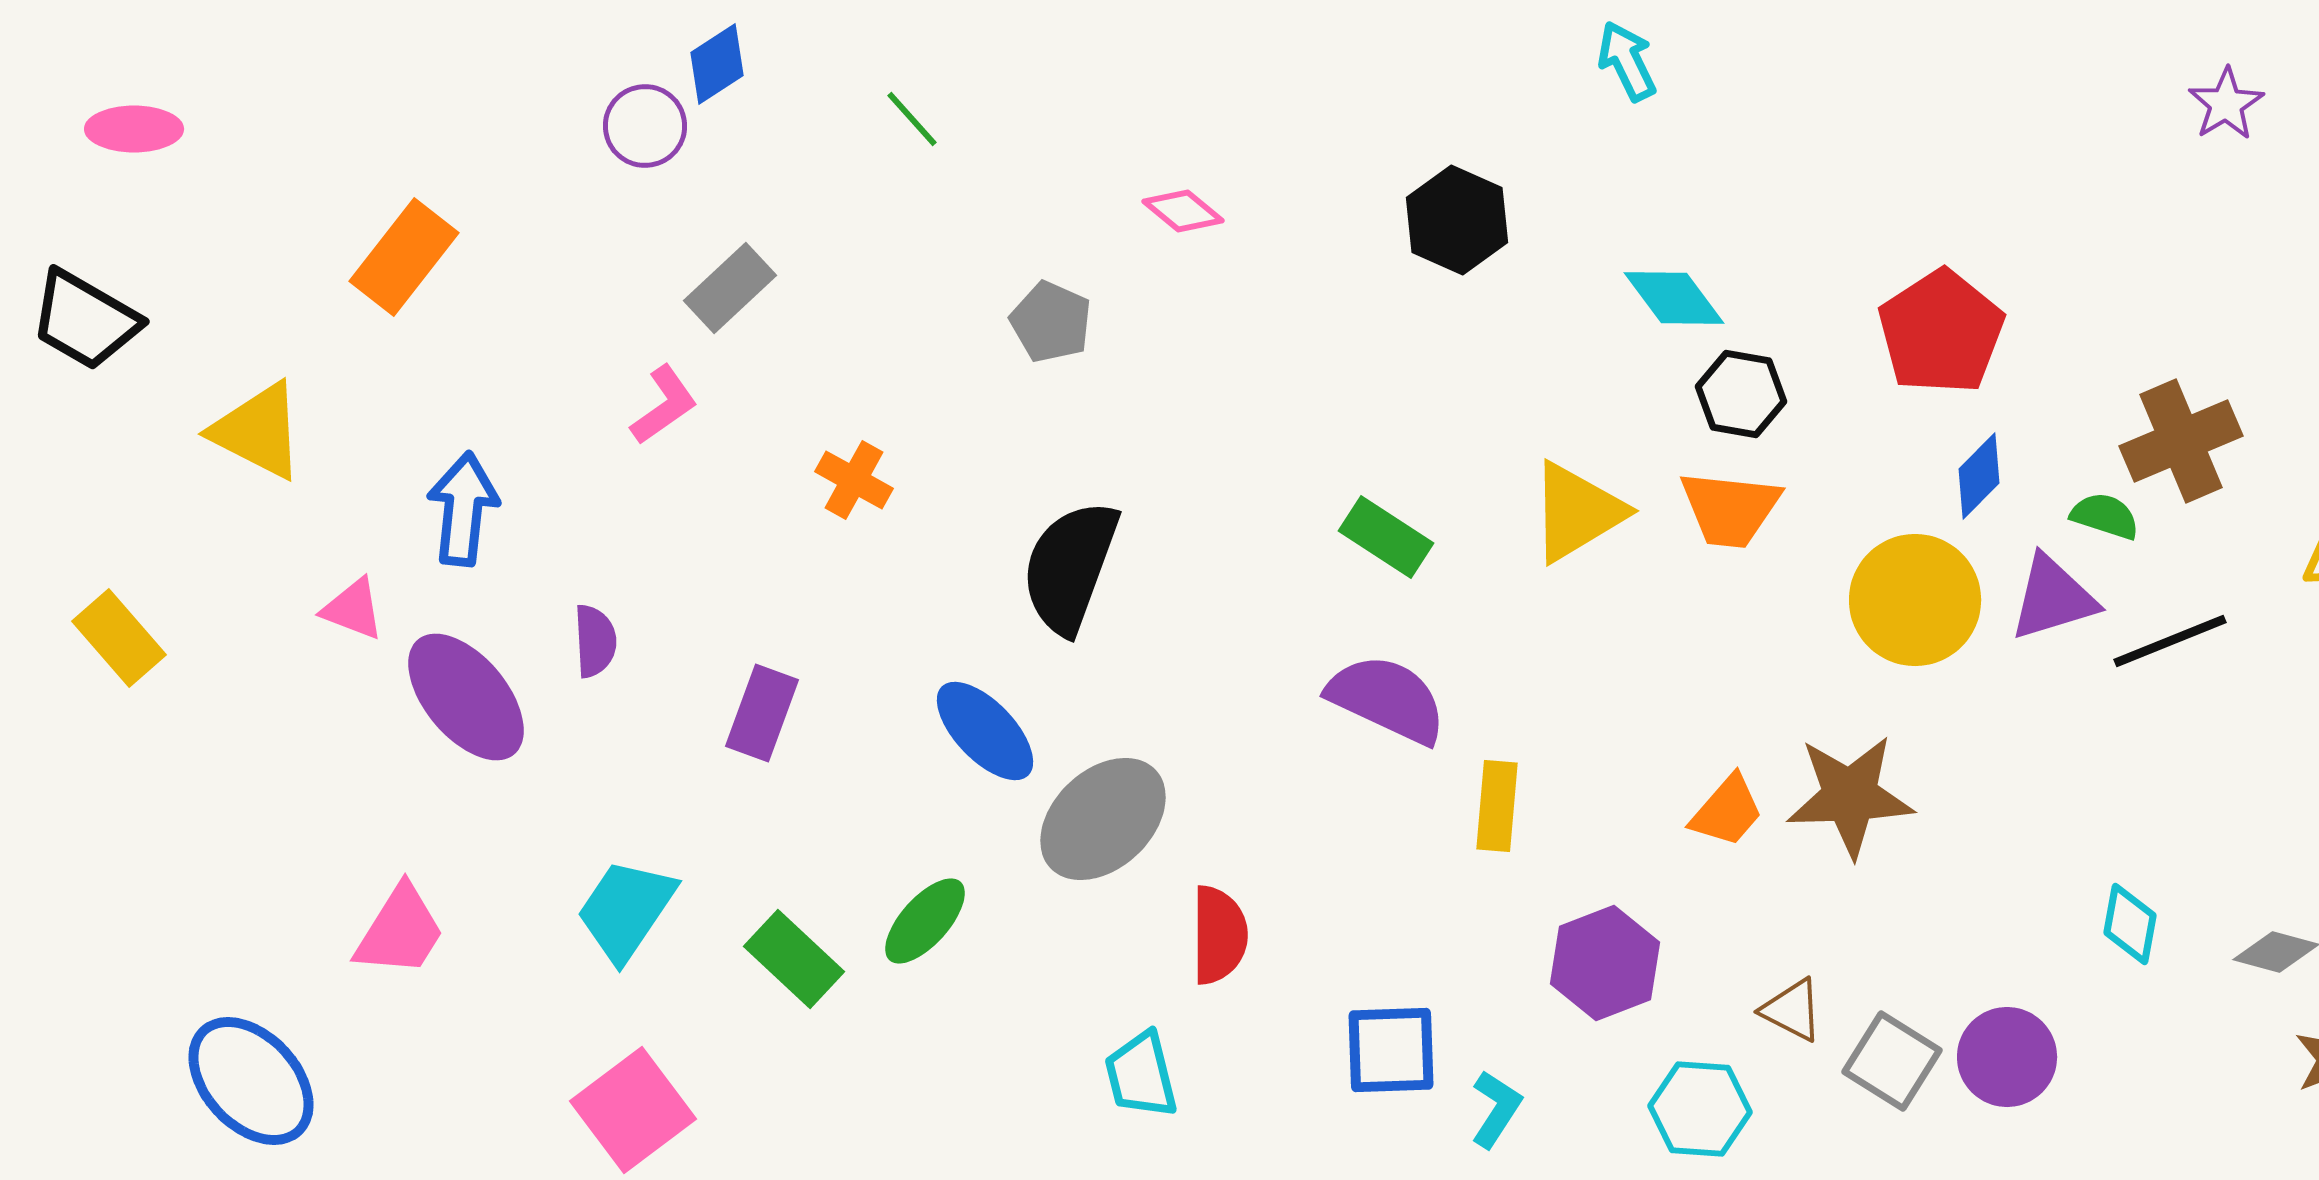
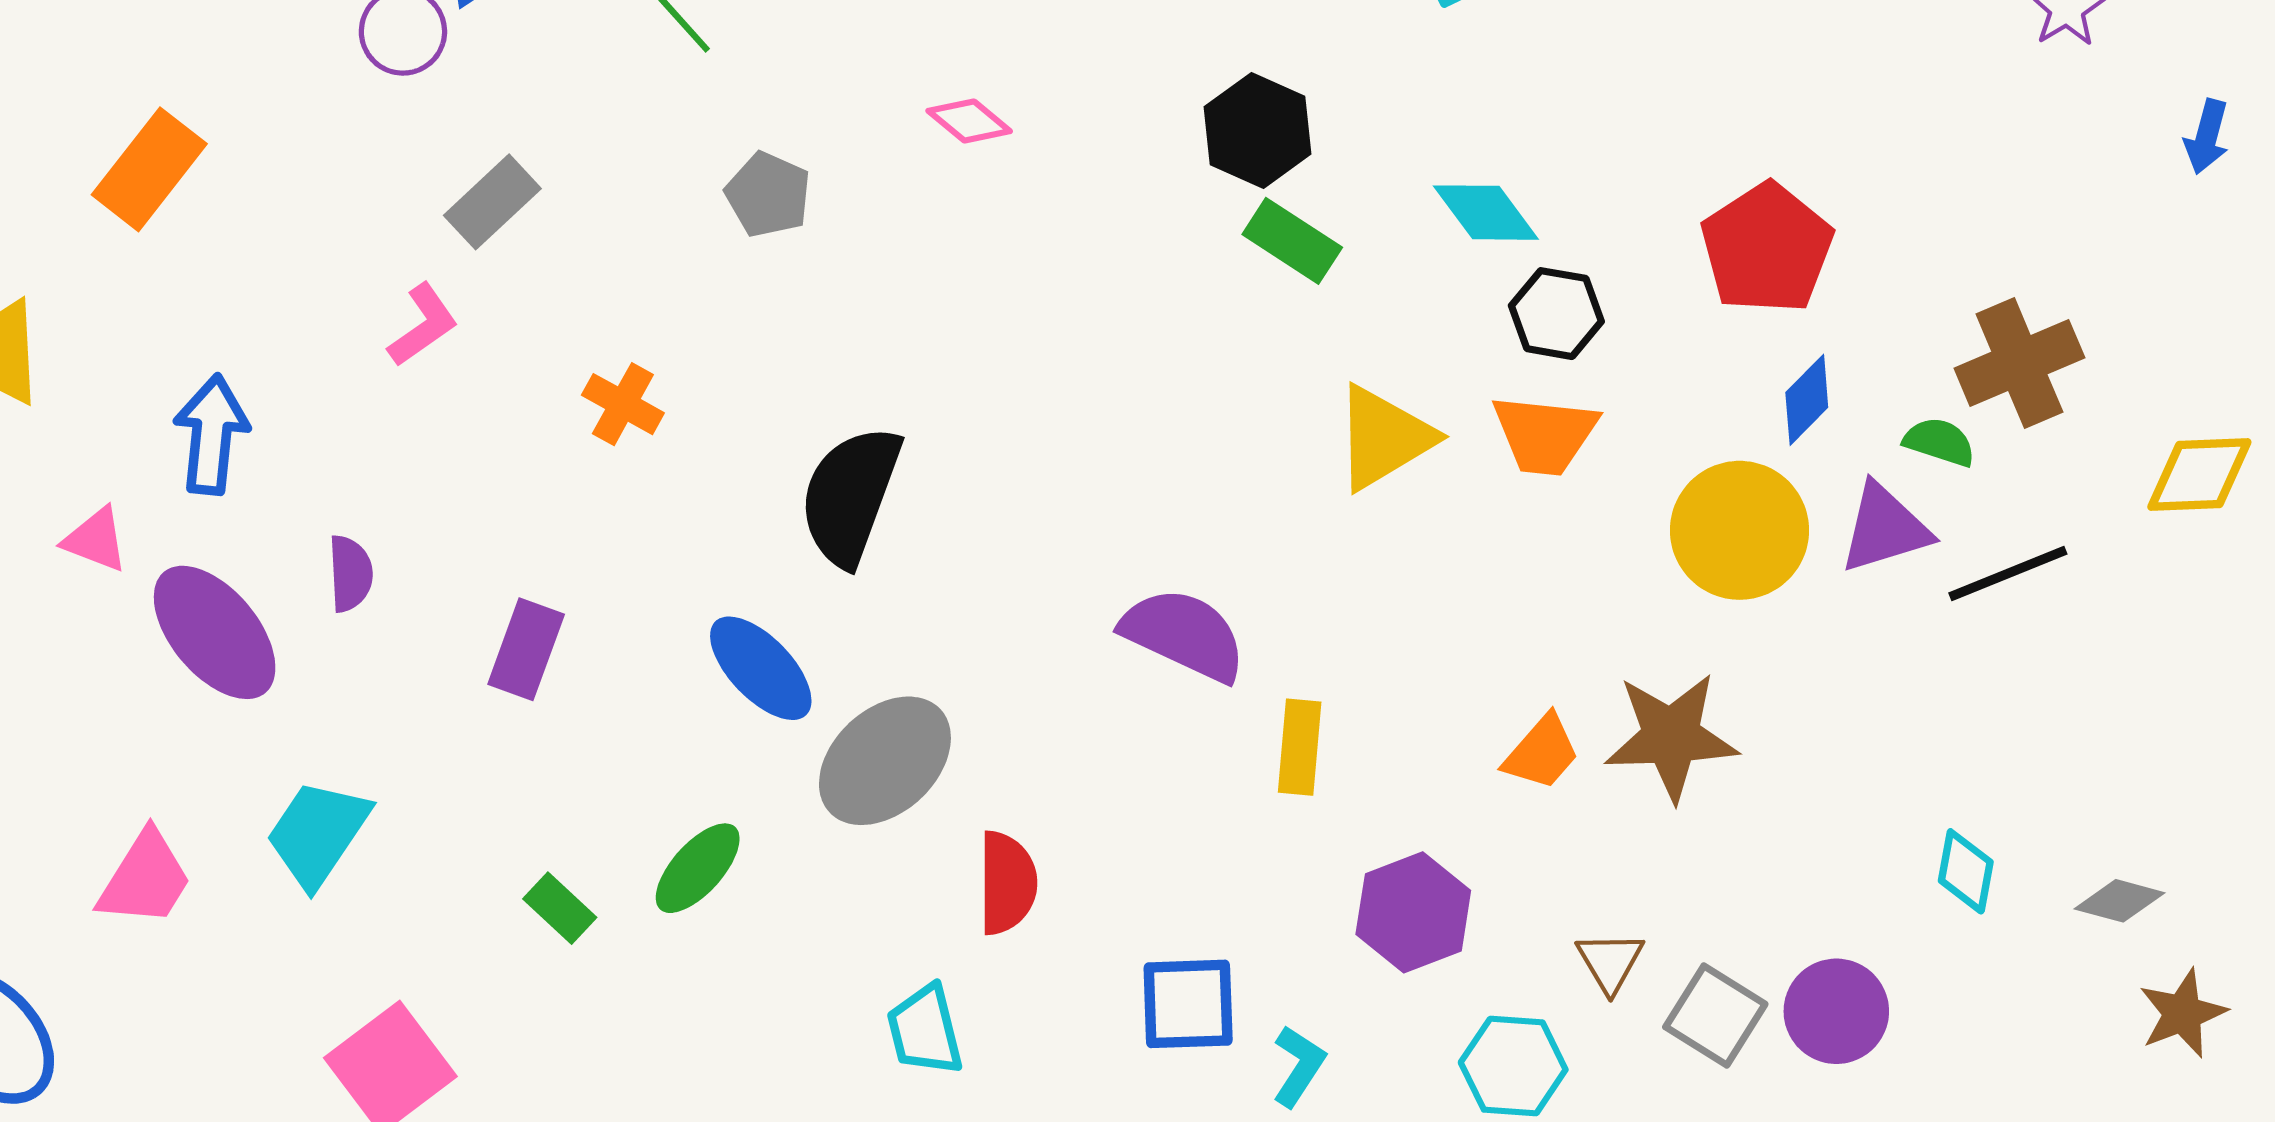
gray pentagon: (1051, 322) -> (768, 195), moved
green rectangle: (1386, 537) -> (1292, 241), moved
cyan trapezoid: (626, 910) -> (318, 833), moved
green rectangle: (794, 959) -> (560, 908), size x0.7
brown triangle: (1792, 1010) -> (1610, 962), turned 32

